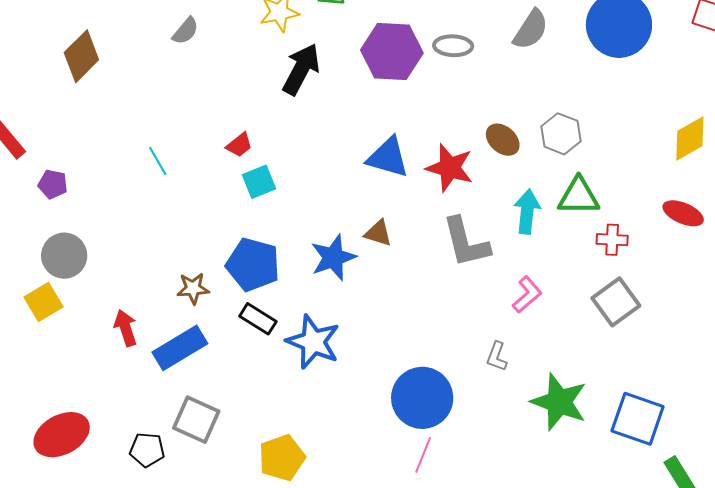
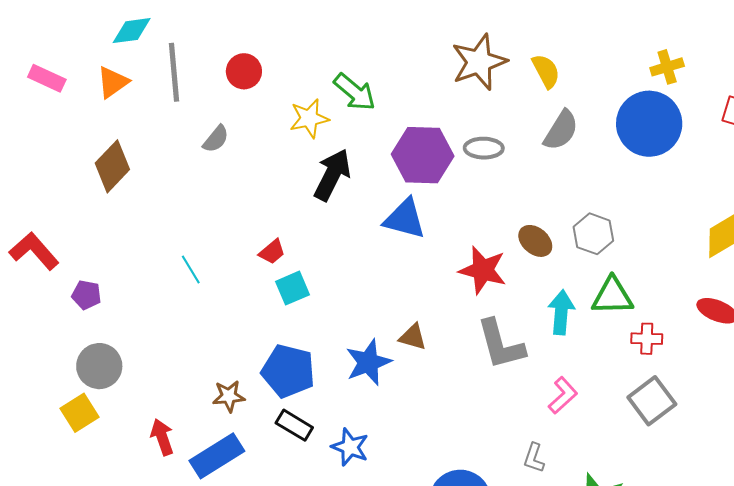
blue triangle: (388, 157) -> (405, 219), moved
blue star: (313, 342) -> (350, 447), size x0.7

